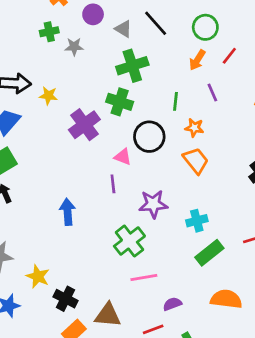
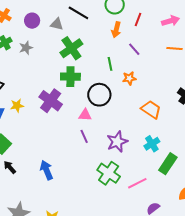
yellow star: (48, 96) -> (17, 106), moved
orange trapezoid: (196, 161) -> (151, 110), moved
blue arrow: (67, 212) -> (47, 170), moved
pink line: (144, 277) -> (137, 183), moved

